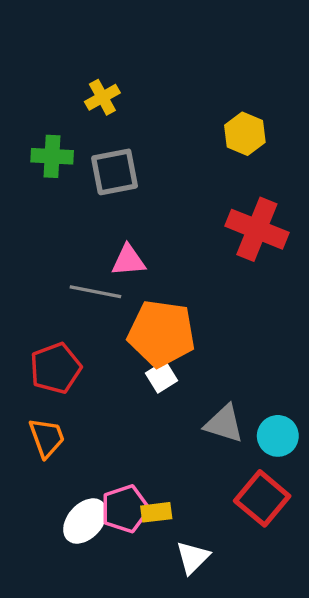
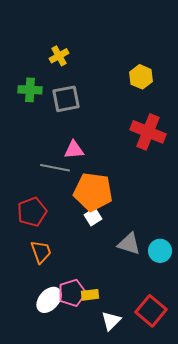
orange trapezoid: (47, 438) -> (41, 252), moved
red square: (262, 498) -> (151, 311), moved

